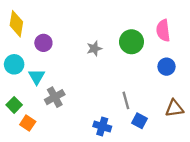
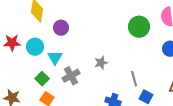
gray star: (94, 49) -> (101, 63), moved
green square: (14, 105) -> (42, 79), moved

